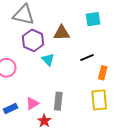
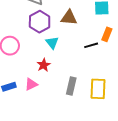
orange rectangle: (103, 73) -> (107, 34), moved
gray rectangle: (58, 101) -> (71, 86), moved
red star: (44, 121) -> (44, 65), moved

